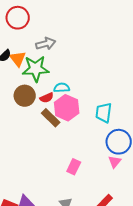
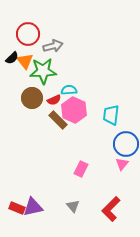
red circle: (18, 18) -> (28, 34), moved

